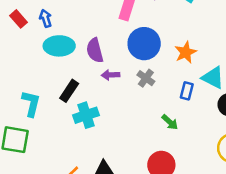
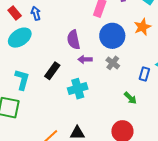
cyan ellipse: (59, 46) -> (20, 38), moved, turned -35
orange star: (186, 52) -> (142, 27), moved
cyan cross: (86, 115) -> (78, 89), moved

